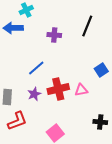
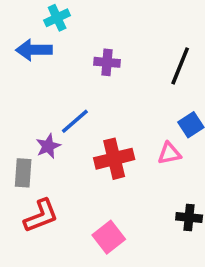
black line: (87, 26) -> (180, 66), moved
pink triangle: (81, 90) -> (169, 153), moved
purple star: (34, 94) -> (48, 146), moved

